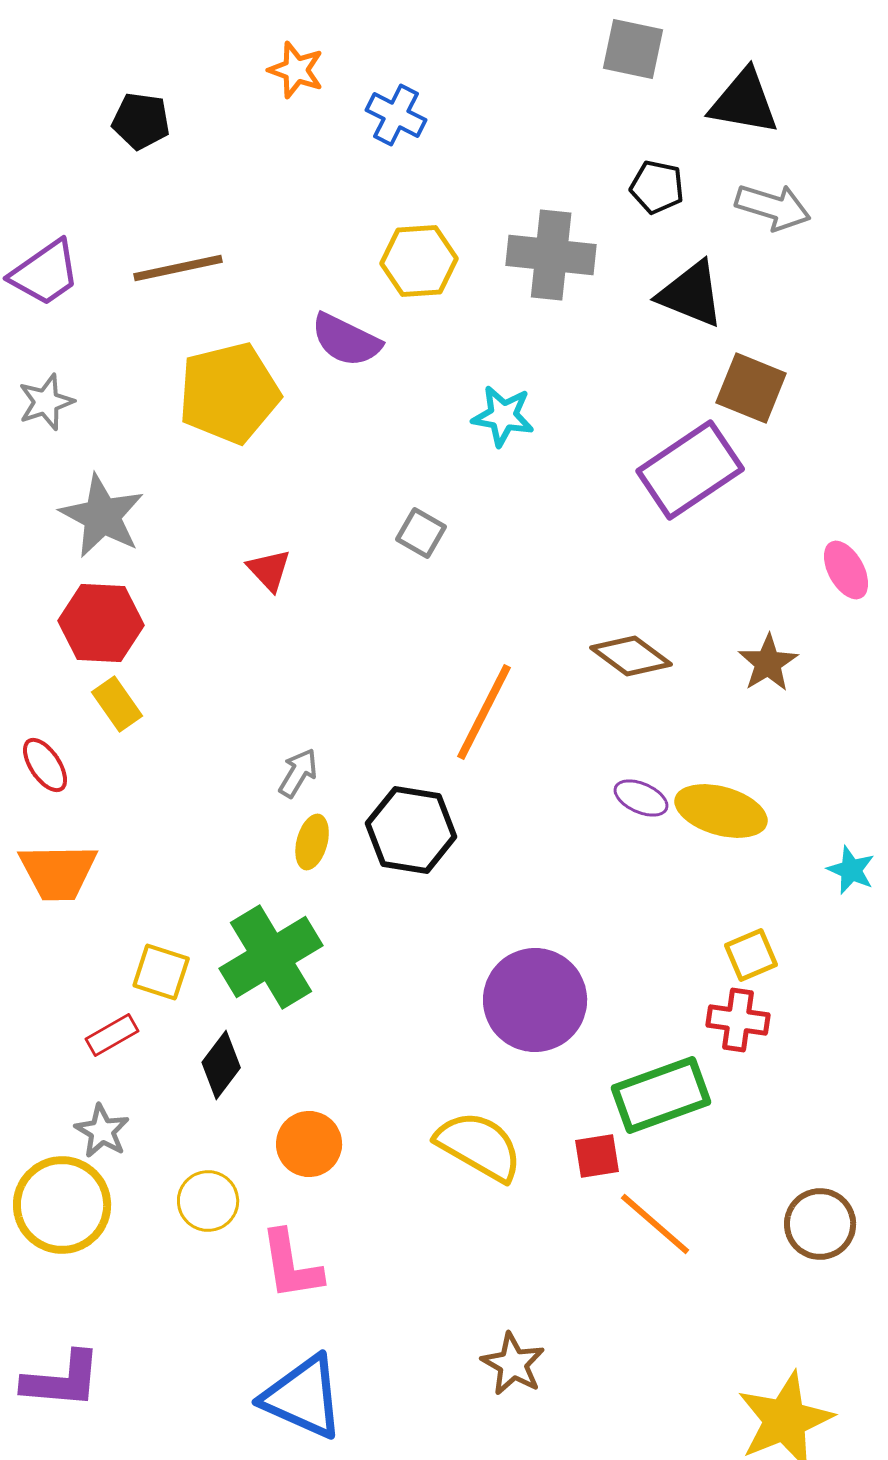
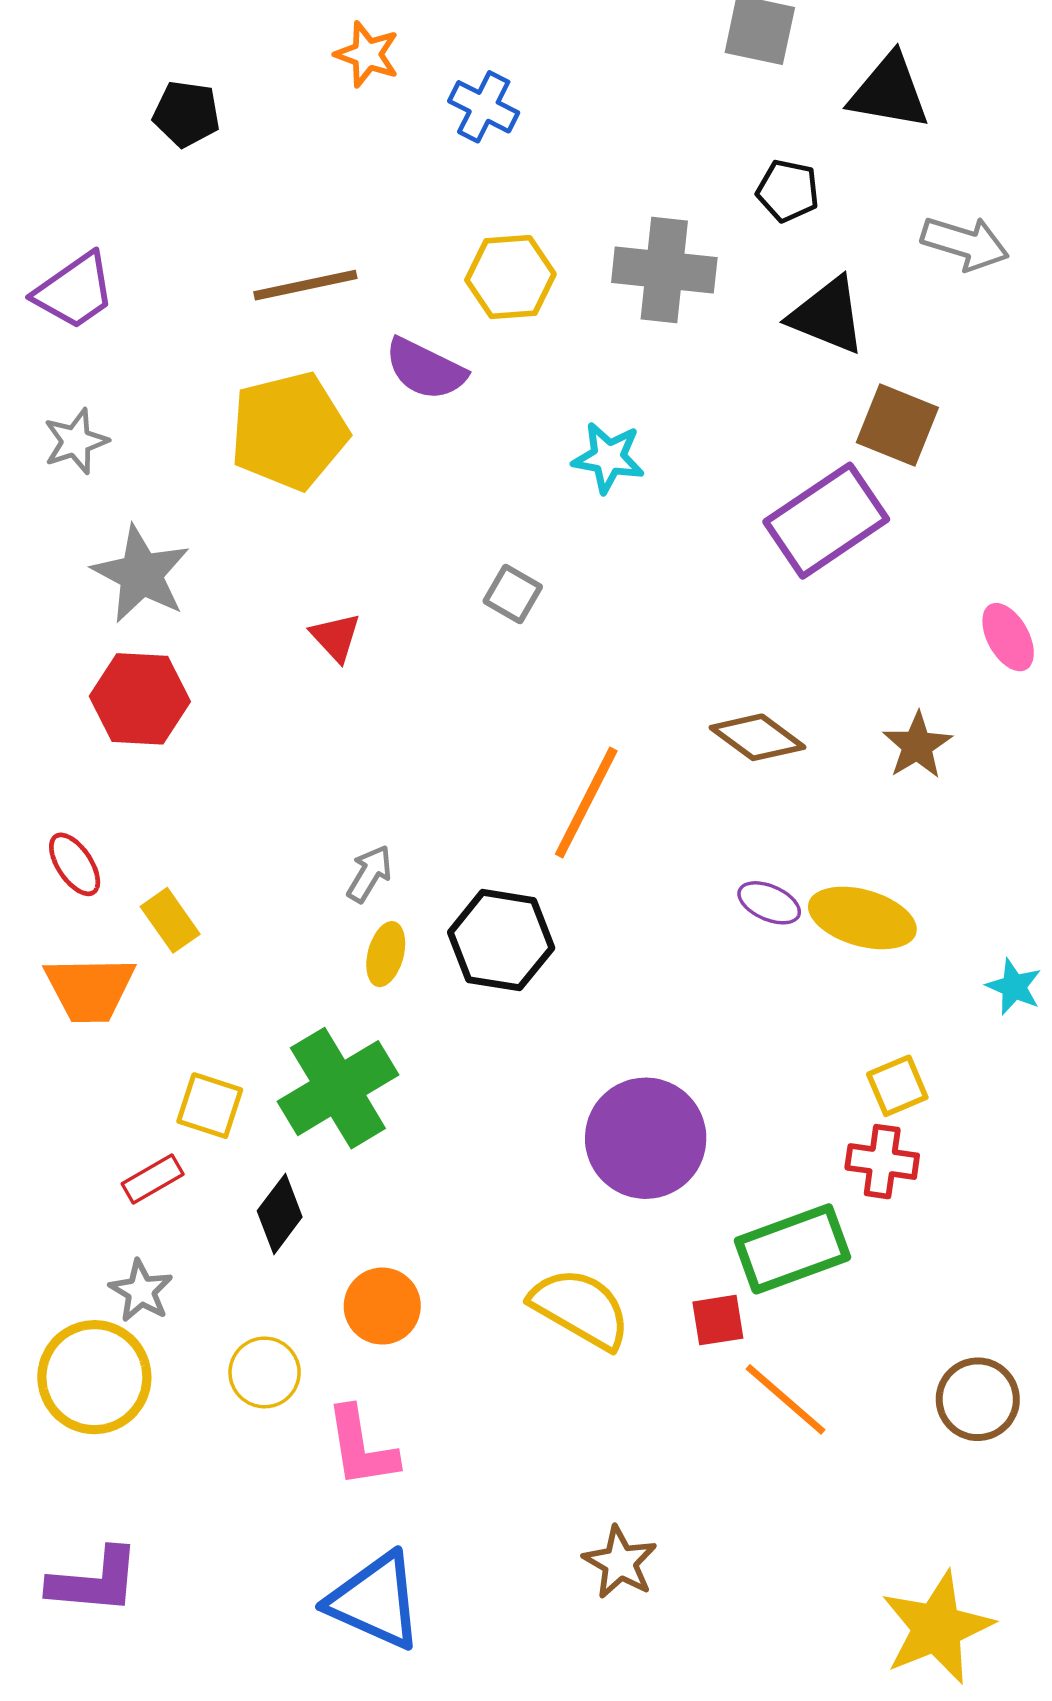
gray arrow: (773, 207) -> (965, 243), moved
brown line: (178, 268) -> (305, 285), moved
yellow rectangle: (117, 704) -> (170, 920), moved

